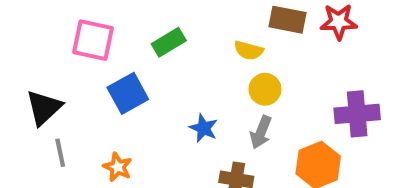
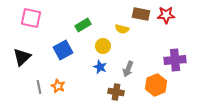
pink square: (93, 40) -> (31, 18), moved
yellow circle: (265, 89) -> (103, 46), moved
gray line: (60, 153) -> (39, 87), moved

